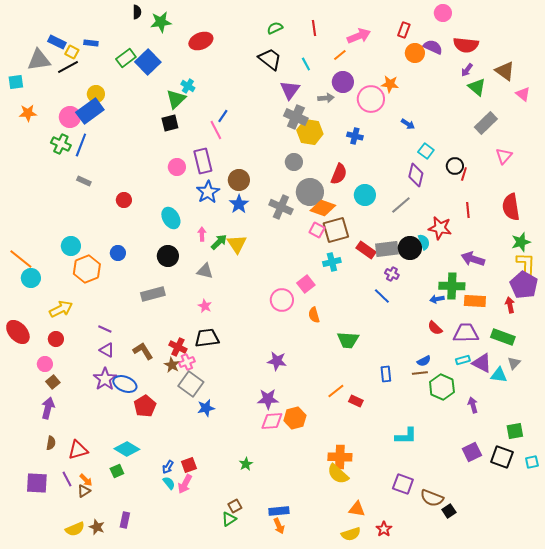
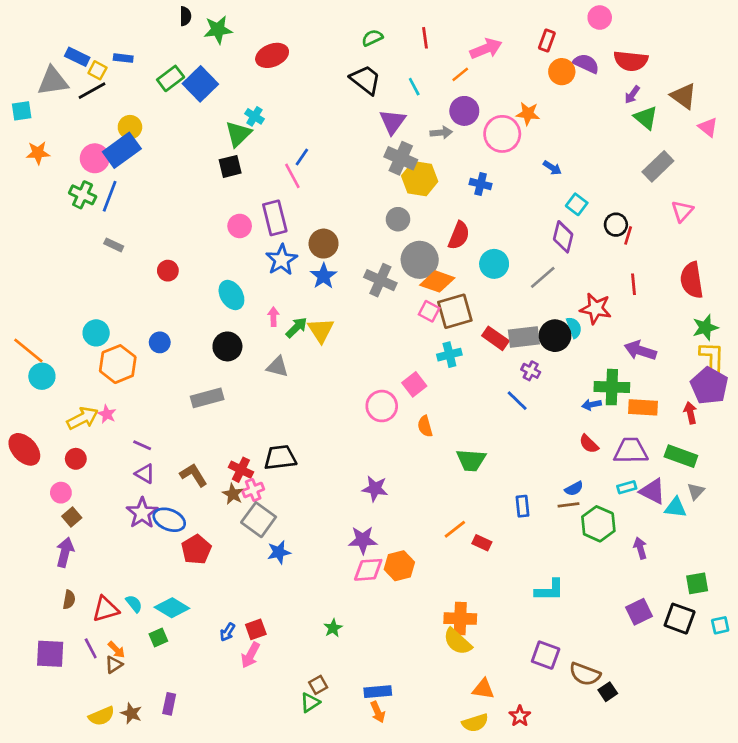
pink star: (205, 306) -> (107, 414), moved
cyan semicircle: (169, 483) -> (134, 604), moved

